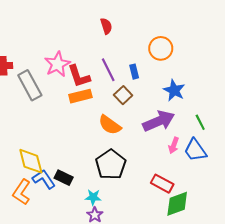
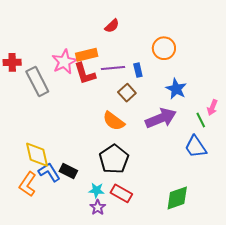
red semicircle: (106, 26) -> (112, 26), turned 63
purple line: (108, 70) -> (113, 68), turned -70
orange rectangle: (80, 96) -> (87, 55), moved
pink arrow: (174, 145) -> (212, 107), moved
red rectangle: (162, 184) -> (121, 193), moved

